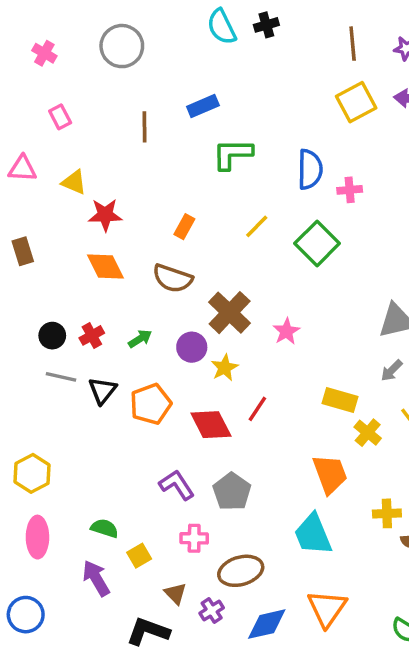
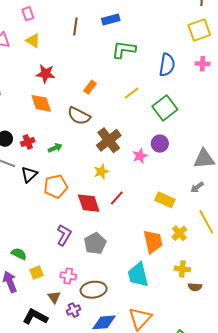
yellow triangle: (74, 182) -> (33, 41), moved
pink cross: (350, 190) -> (202, 64), moved
purple circle: (192, 347) -> (160, 144), moved
yellow cross: (368, 433) -> (179, 233), moved
purple L-shape: (177, 485) -> (64, 235), turned 55
pink cross: (194, 538) -> (68, 276), moved

